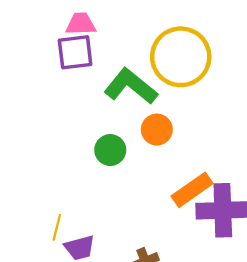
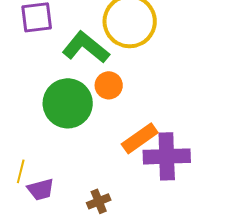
green circle: (110, 150) -> (68, 103), size x1.8

